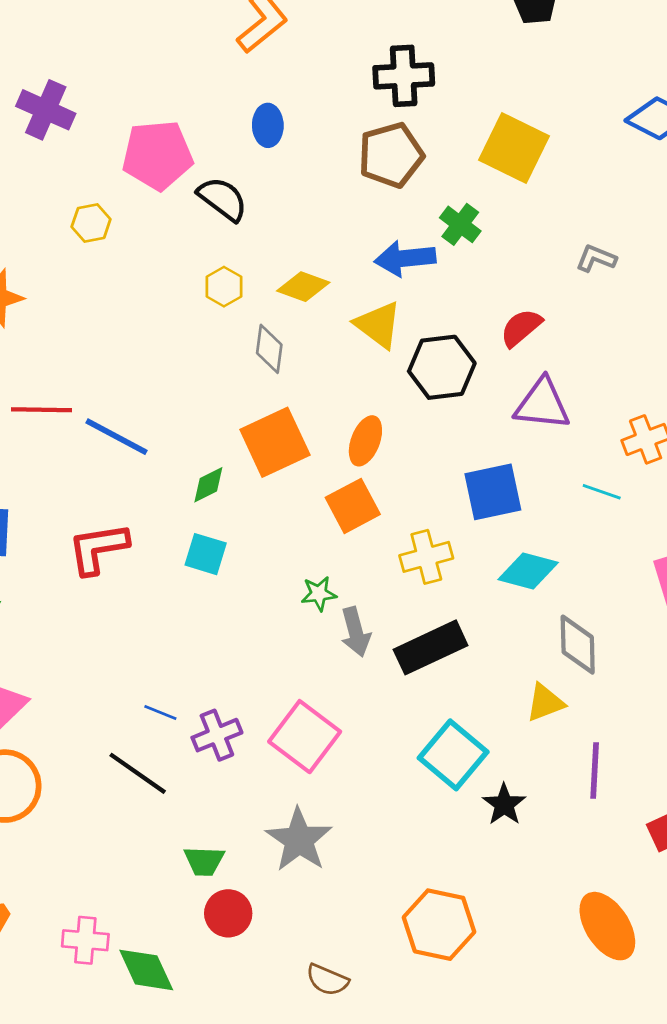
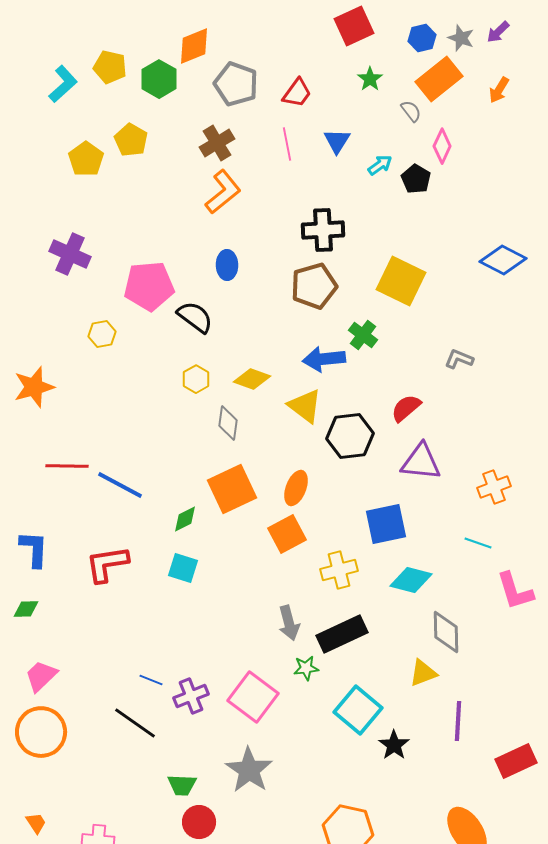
cyan line: (602, 492) -> (478, 543), moved
green star: (319, 594) -> (306, 668), moved

